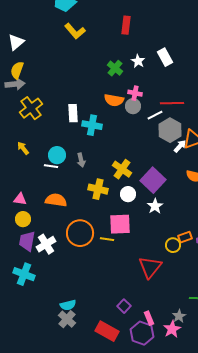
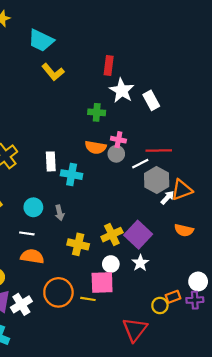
white star: (138, 61) -> (122, 91), moved, size x1.6
green cross: (115, 68) -> (97, 112), turned -35
white line: (51, 166) -> (27, 233), moved
yellow cross: (122, 169) -> (112, 235), moved, turned 30
white circle: (128, 194) -> (111, 264), moved

